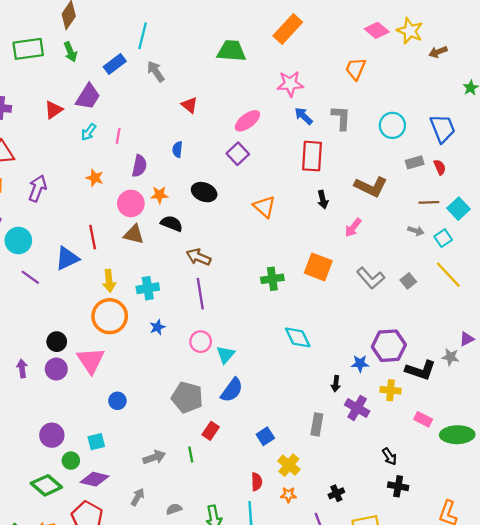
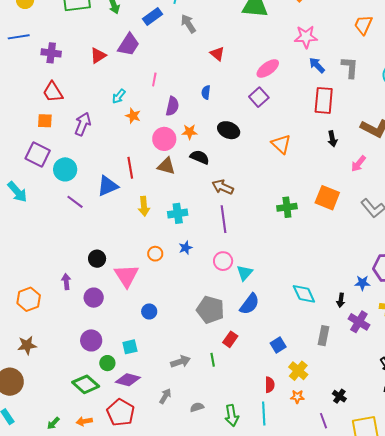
cyan arrow: (89, 132) -> (119, 96), moved
orange circle: (110, 316) -> (155, 254), moved, size x0.5
cyan diamond: (298, 337) -> (304, 294), moved
purple circle: (56, 369) -> (94, 298), moved
black cross: (336, 493) -> (339, 396), turned -32

